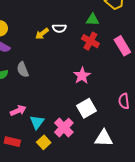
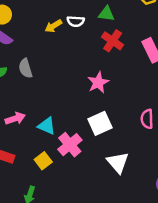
green triangle: (93, 20) -> (106, 14), moved
cyan triangle: (37, 122) -> (47, 126), moved, turned -49
white triangle: (104, 138) -> (118, 162), turned 42

